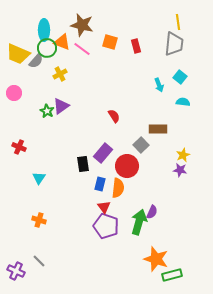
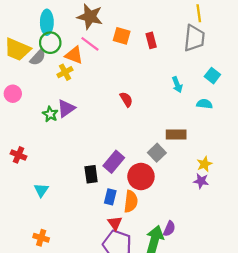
orange triangle: (62, 42) -> (74, 55), moved
cyan square: (180, 77) -> (212, 76), moved
red semicircle: (114, 116) -> (126, 99), moved

